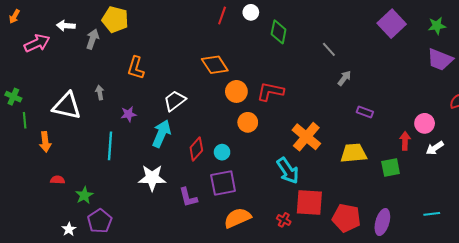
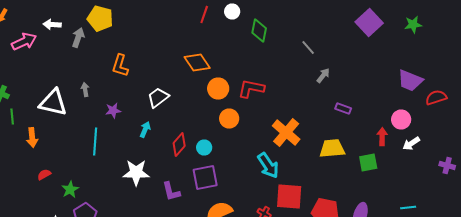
purple trapezoid: (440, 60) -> (410, 80), moved
cyan arrow: (161, 134) -> (145, 130), size x0.6
red semicircle: (58, 180) -> (44, 174), turned -32

